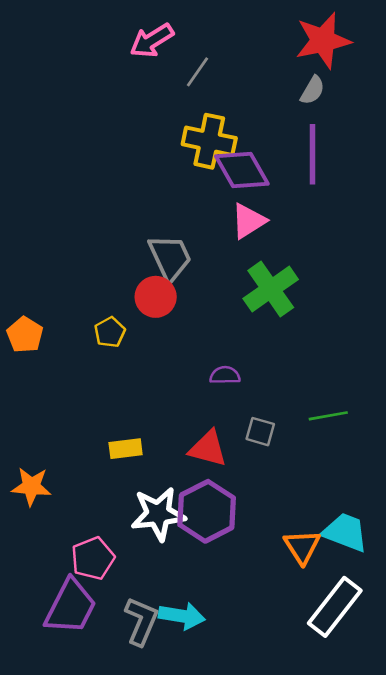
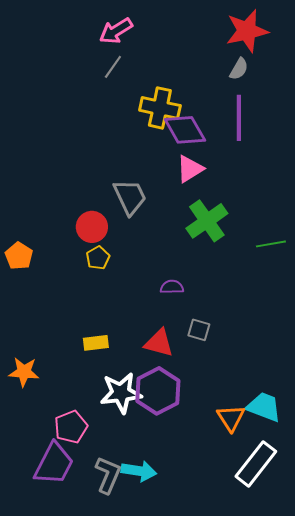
gray line: (197, 72) -> (113, 67), moved
red circle: (156, 297) -> (92, 227), moved
yellow pentagon: (110, 332) -> (98, 258), moved
green line: (328, 416) -> (271, 244), moved

